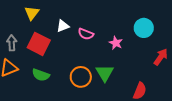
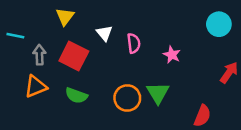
white triangle: (63, 26) -> (104, 33), turned -48
cyan circle: (144, 28) -> (219, 24), moved
pink semicircle: (86, 34) -> (134, 43), turned -119

